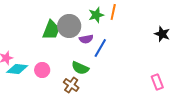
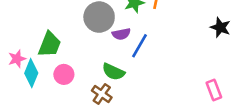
green trapezoid: (51, 30) -> (50, 44), moved
cyan diamond: (17, 69) -> (31, 73), turned -75

